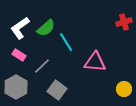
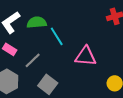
green semicircle: (46, 28) -> (37, 22), turned -144

